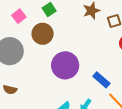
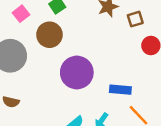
blue rectangle: (101, 80) -> (120, 90), turned -36

